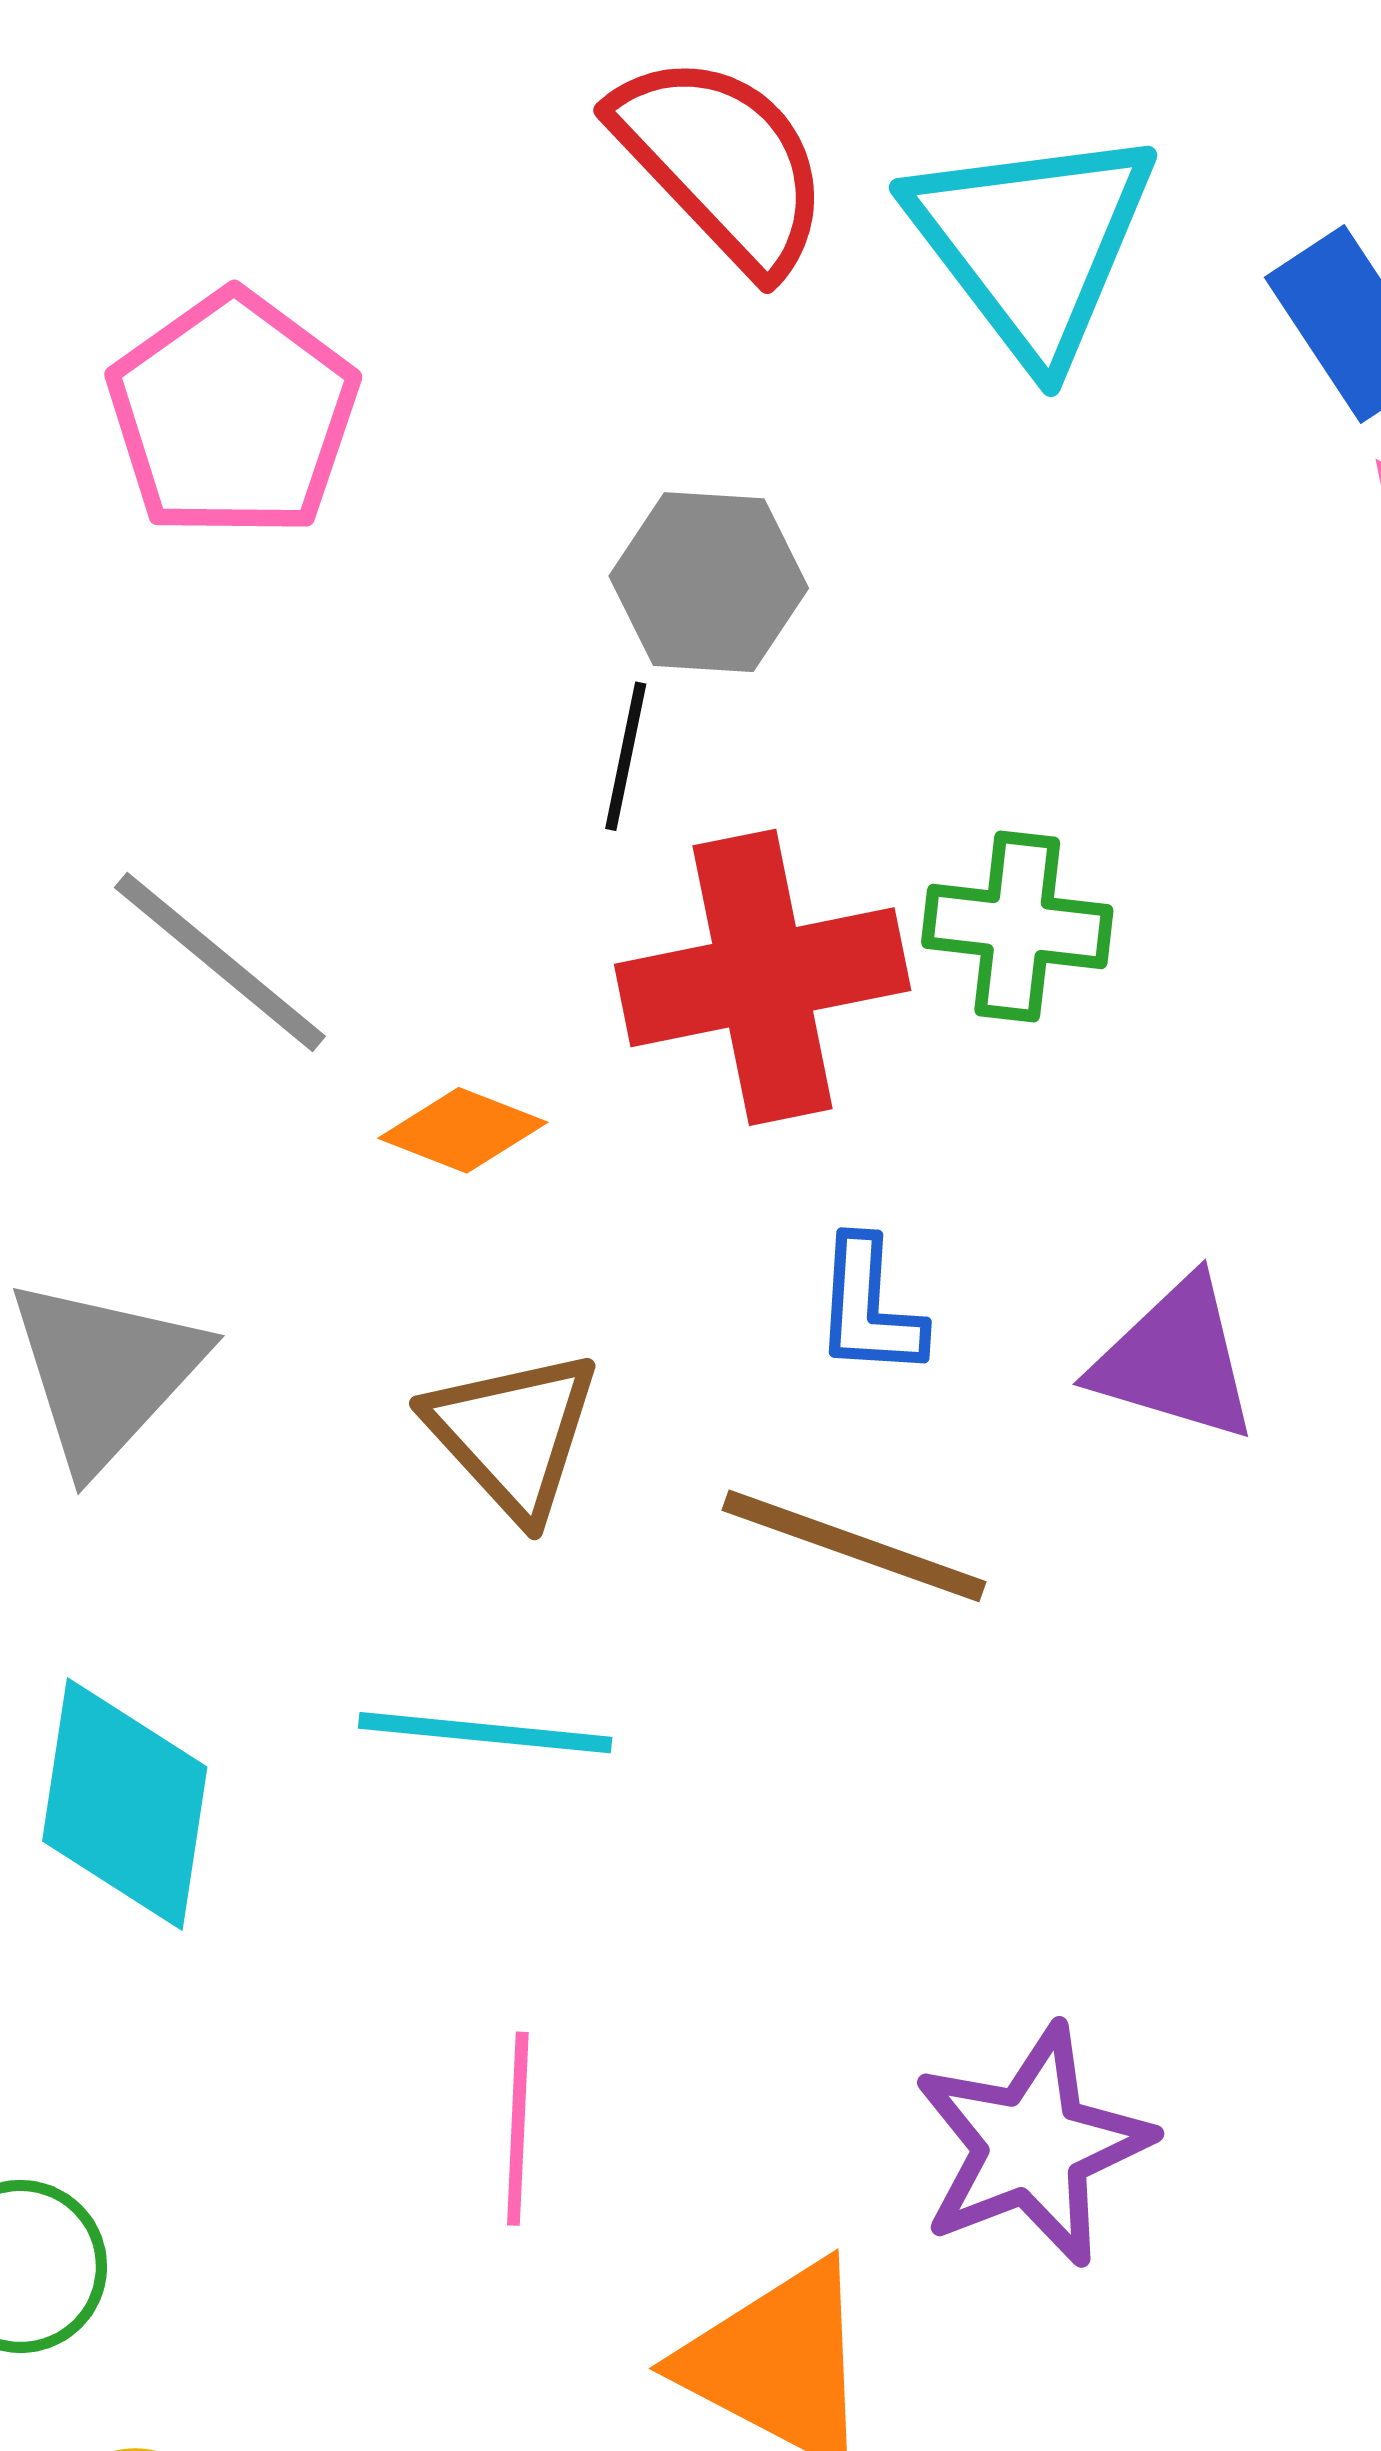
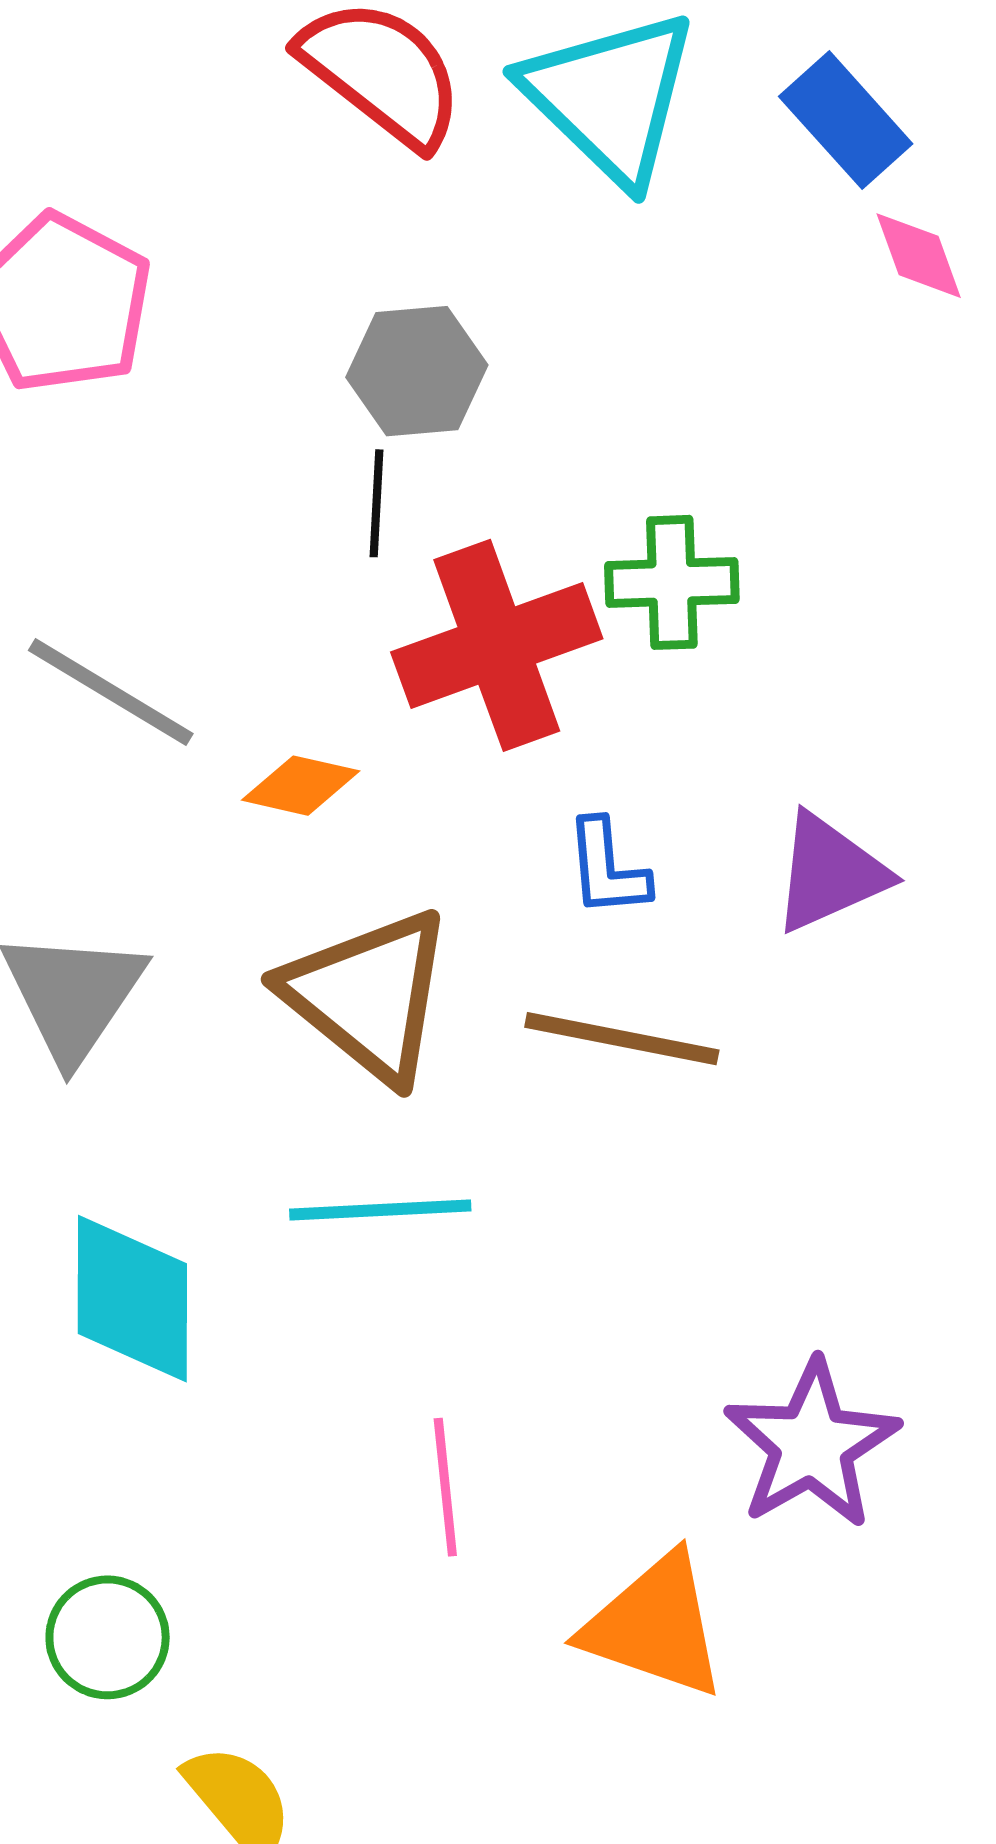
purple triangle: (1175, 1360) -> (830, 873), turned -32
brown triangle: (513, 1434) -> (368, 995), size x1.4

